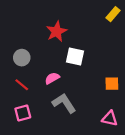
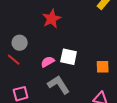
white square: (75, 57) -> (69, 57), moved
red line: (22, 85) -> (14, 60), moved

